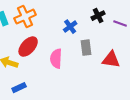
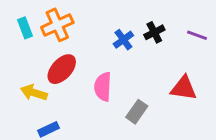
black cross: (98, 16) -> (154, 32), moved
gray rectangle: (86, 48) -> (137, 112), moved, turned 42

